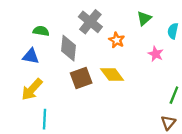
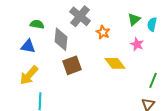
green triangle: (144, 18) -> (134, 19), moved
yellow diamond: (112, 74) -> (115, 63), moved

